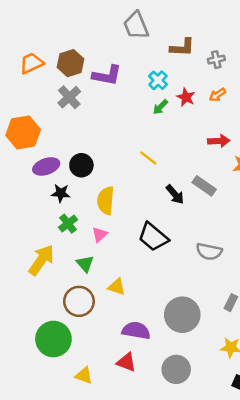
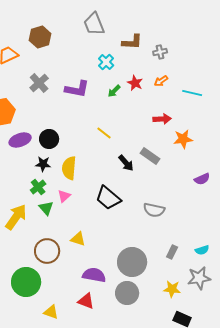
brown hexagon: (70, 63) -> (40, 37), moved
purple L-shape: (107, 75) -> (77, 89), moved
cyan cross: (158, 80) -> (106, 62), moved
black star: (61, 193) -> (43, 164), moved
green triangle: (85, 264) -> (46, 208), moved
gray circle: (176, 369) -> (127, 293), moved

